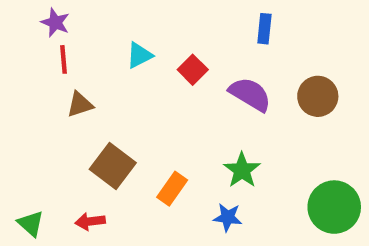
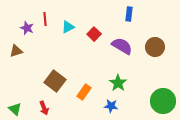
purple star: (55, 23) -> (27, 28), moved
red line: (64, 59) -> (45, 19), moved
brown triangle: (80, 105) -> (16, 51), moved
red arrow: (90, 221) -> (44, 108), turned -104

